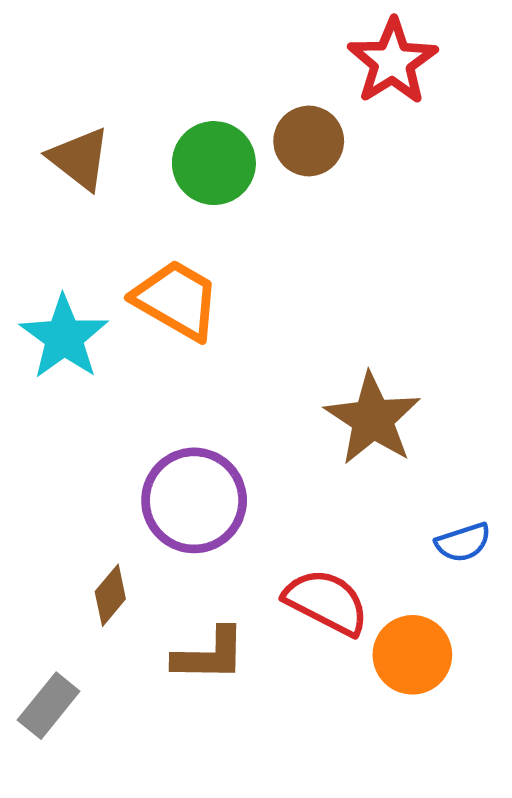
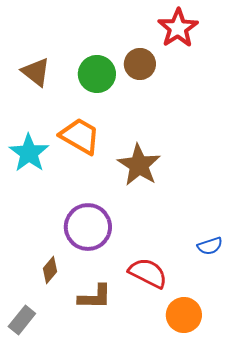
brown star: (373, 419) -> (139, 165), moved
orange circle: (412, 655) -> (184, 315), moved

